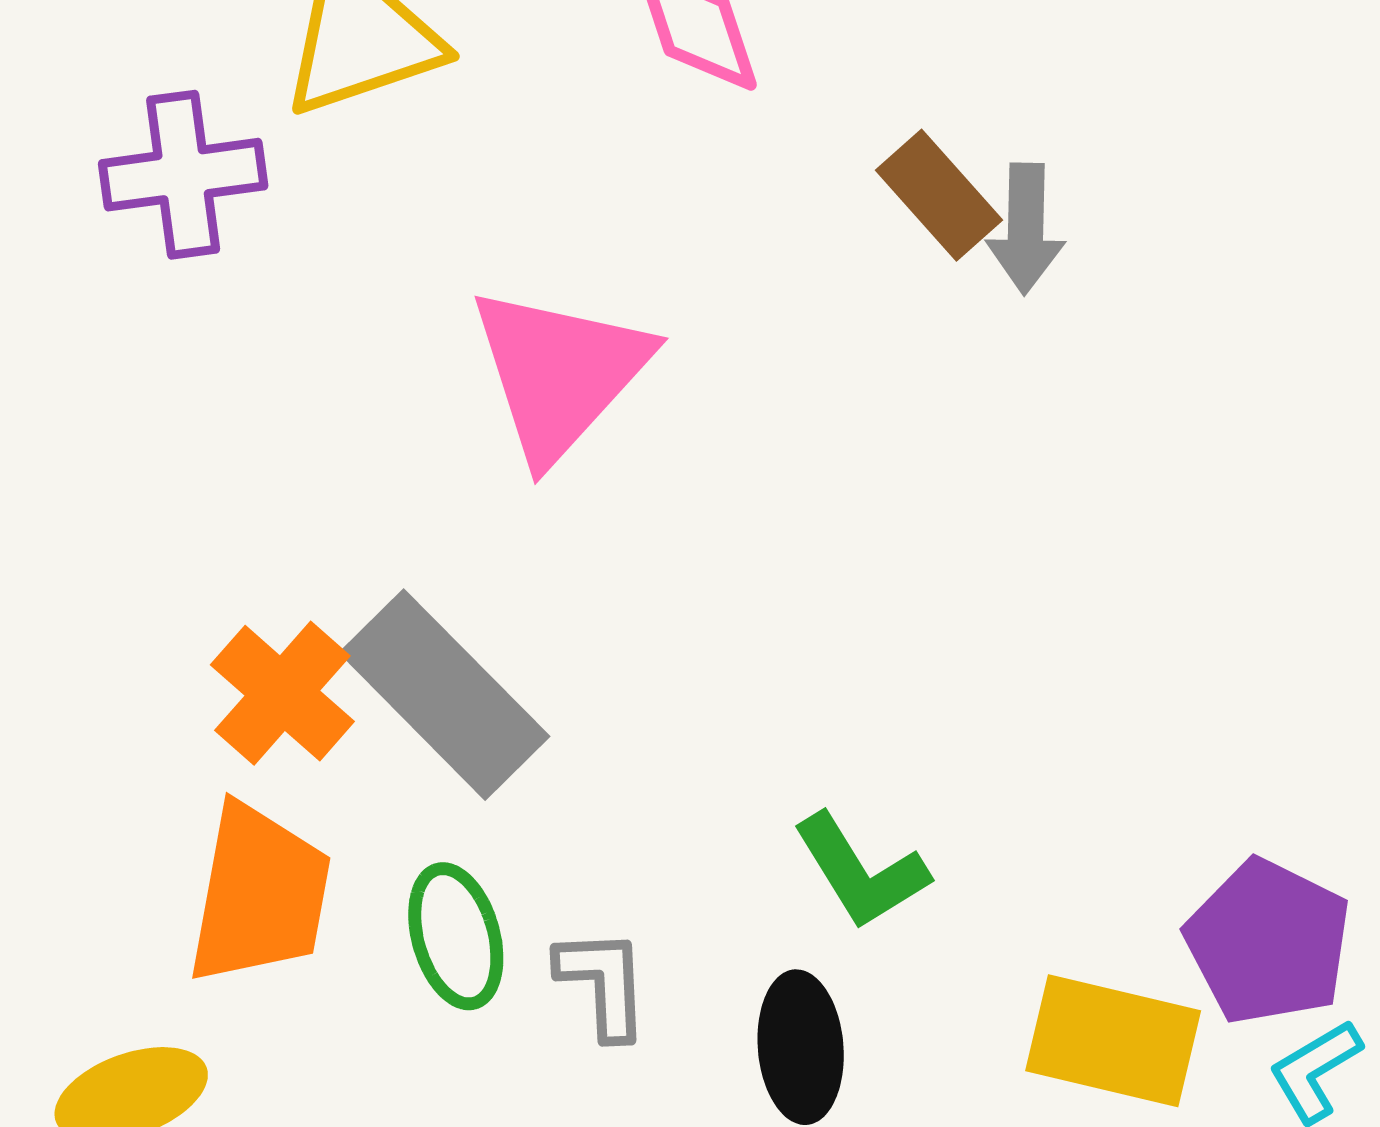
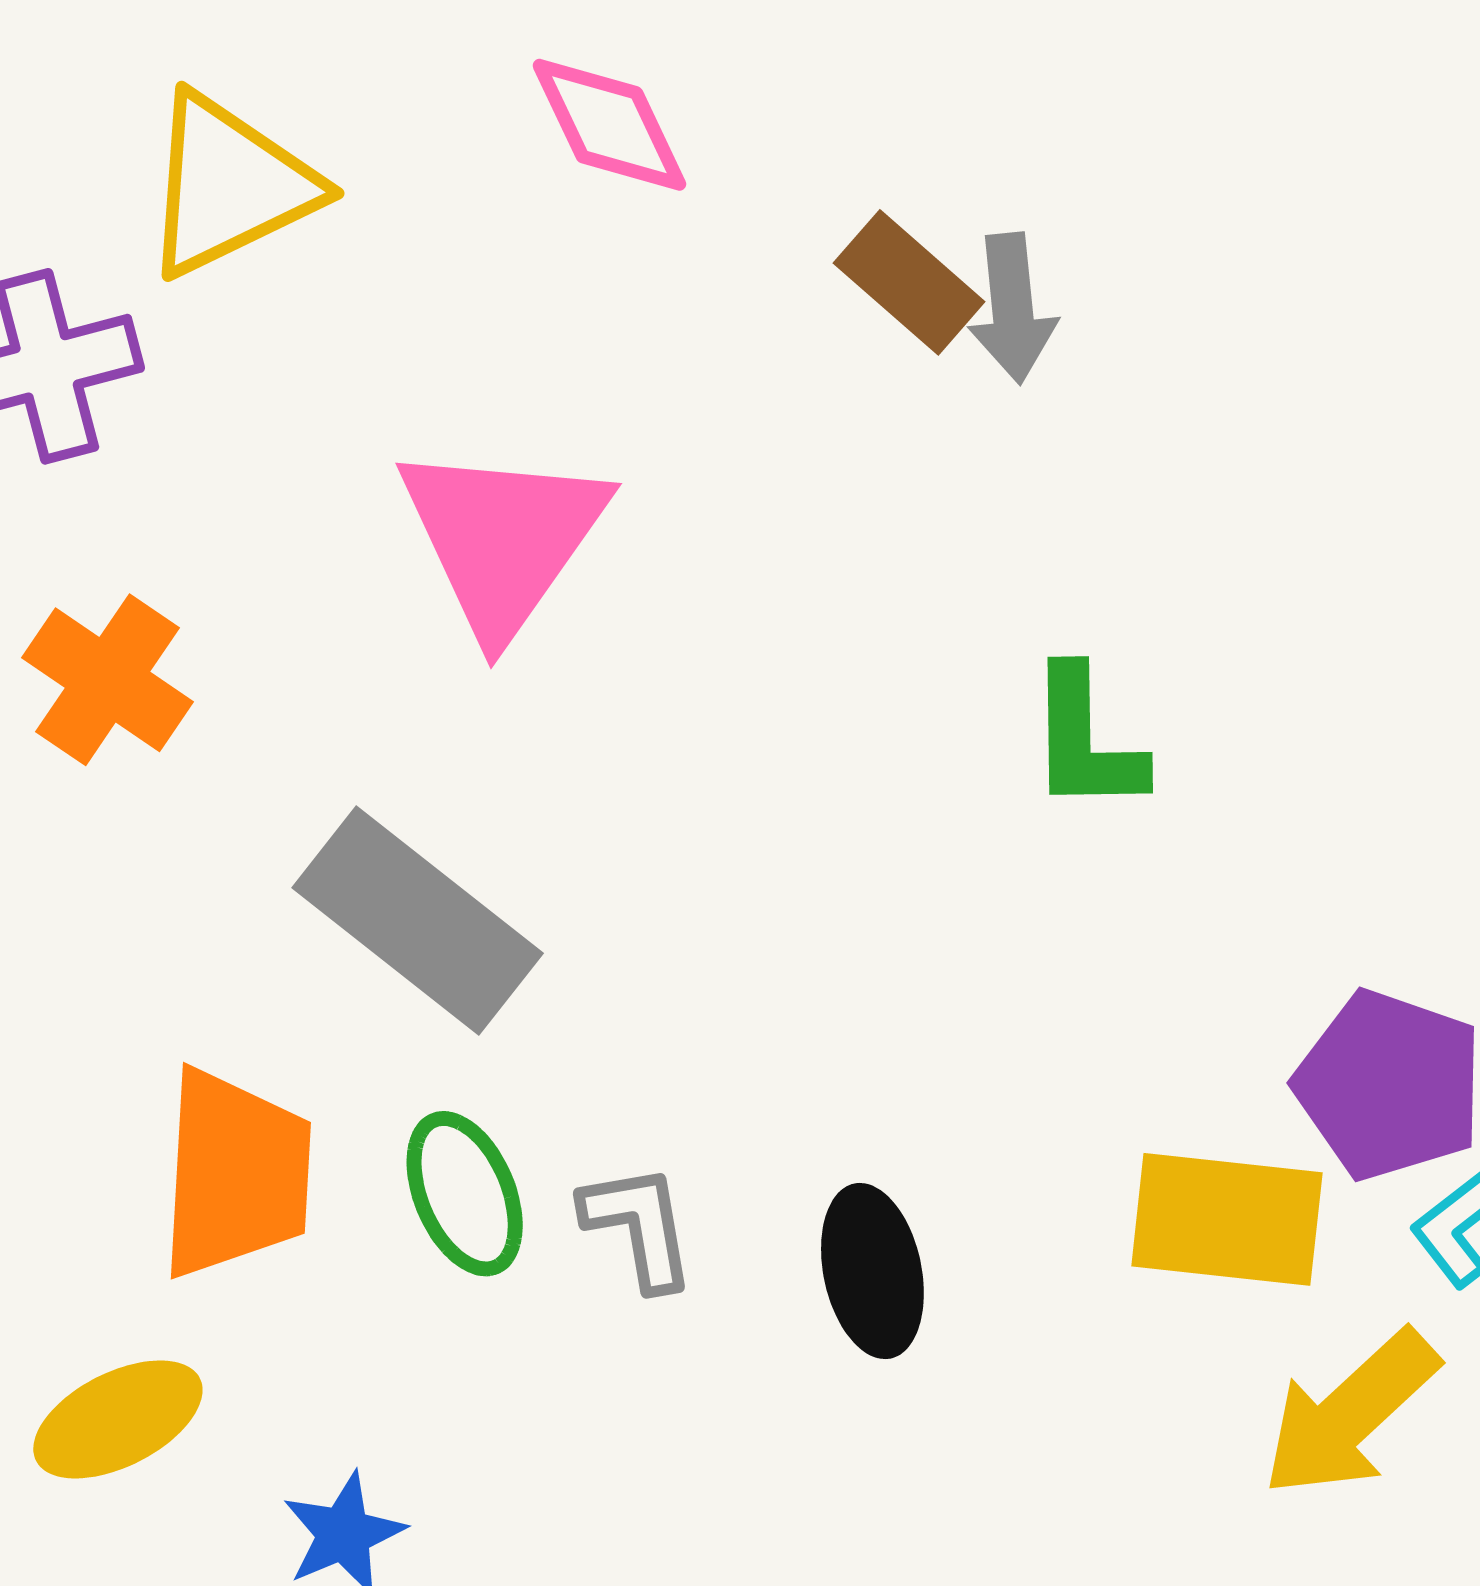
orange cross: (282, 693) -> (108, 680), moved
green L-shape: (861, 871) -> (1085, 740), moved, turned 38

